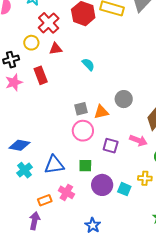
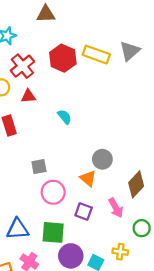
gray square: (81, 109) -> (39, 167), moved
orange triangle: (101, 112) -> (88, 178), moved, turned 49
pink arrow: (138, 140) -> (116, 208), turned 36
green square: (85, 166) -> (53, 232), size x1.5

